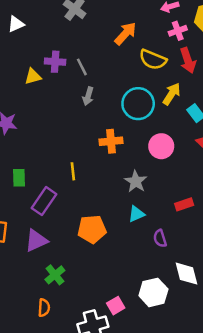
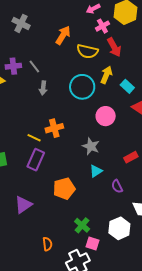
orange cross: (111, 141) -> (54, 128), moved
yellow line: (73, 171) -> (34, 138), moved, turned -48
purple rectangle: (44, 201) -> (36, 160), moved
green cross: (55, 275) -> (82, 225), moved
pink square: (116, 306) -> (92, 243), turned -32
orange semicircle: (44, 308) -> (47, 244), moved

